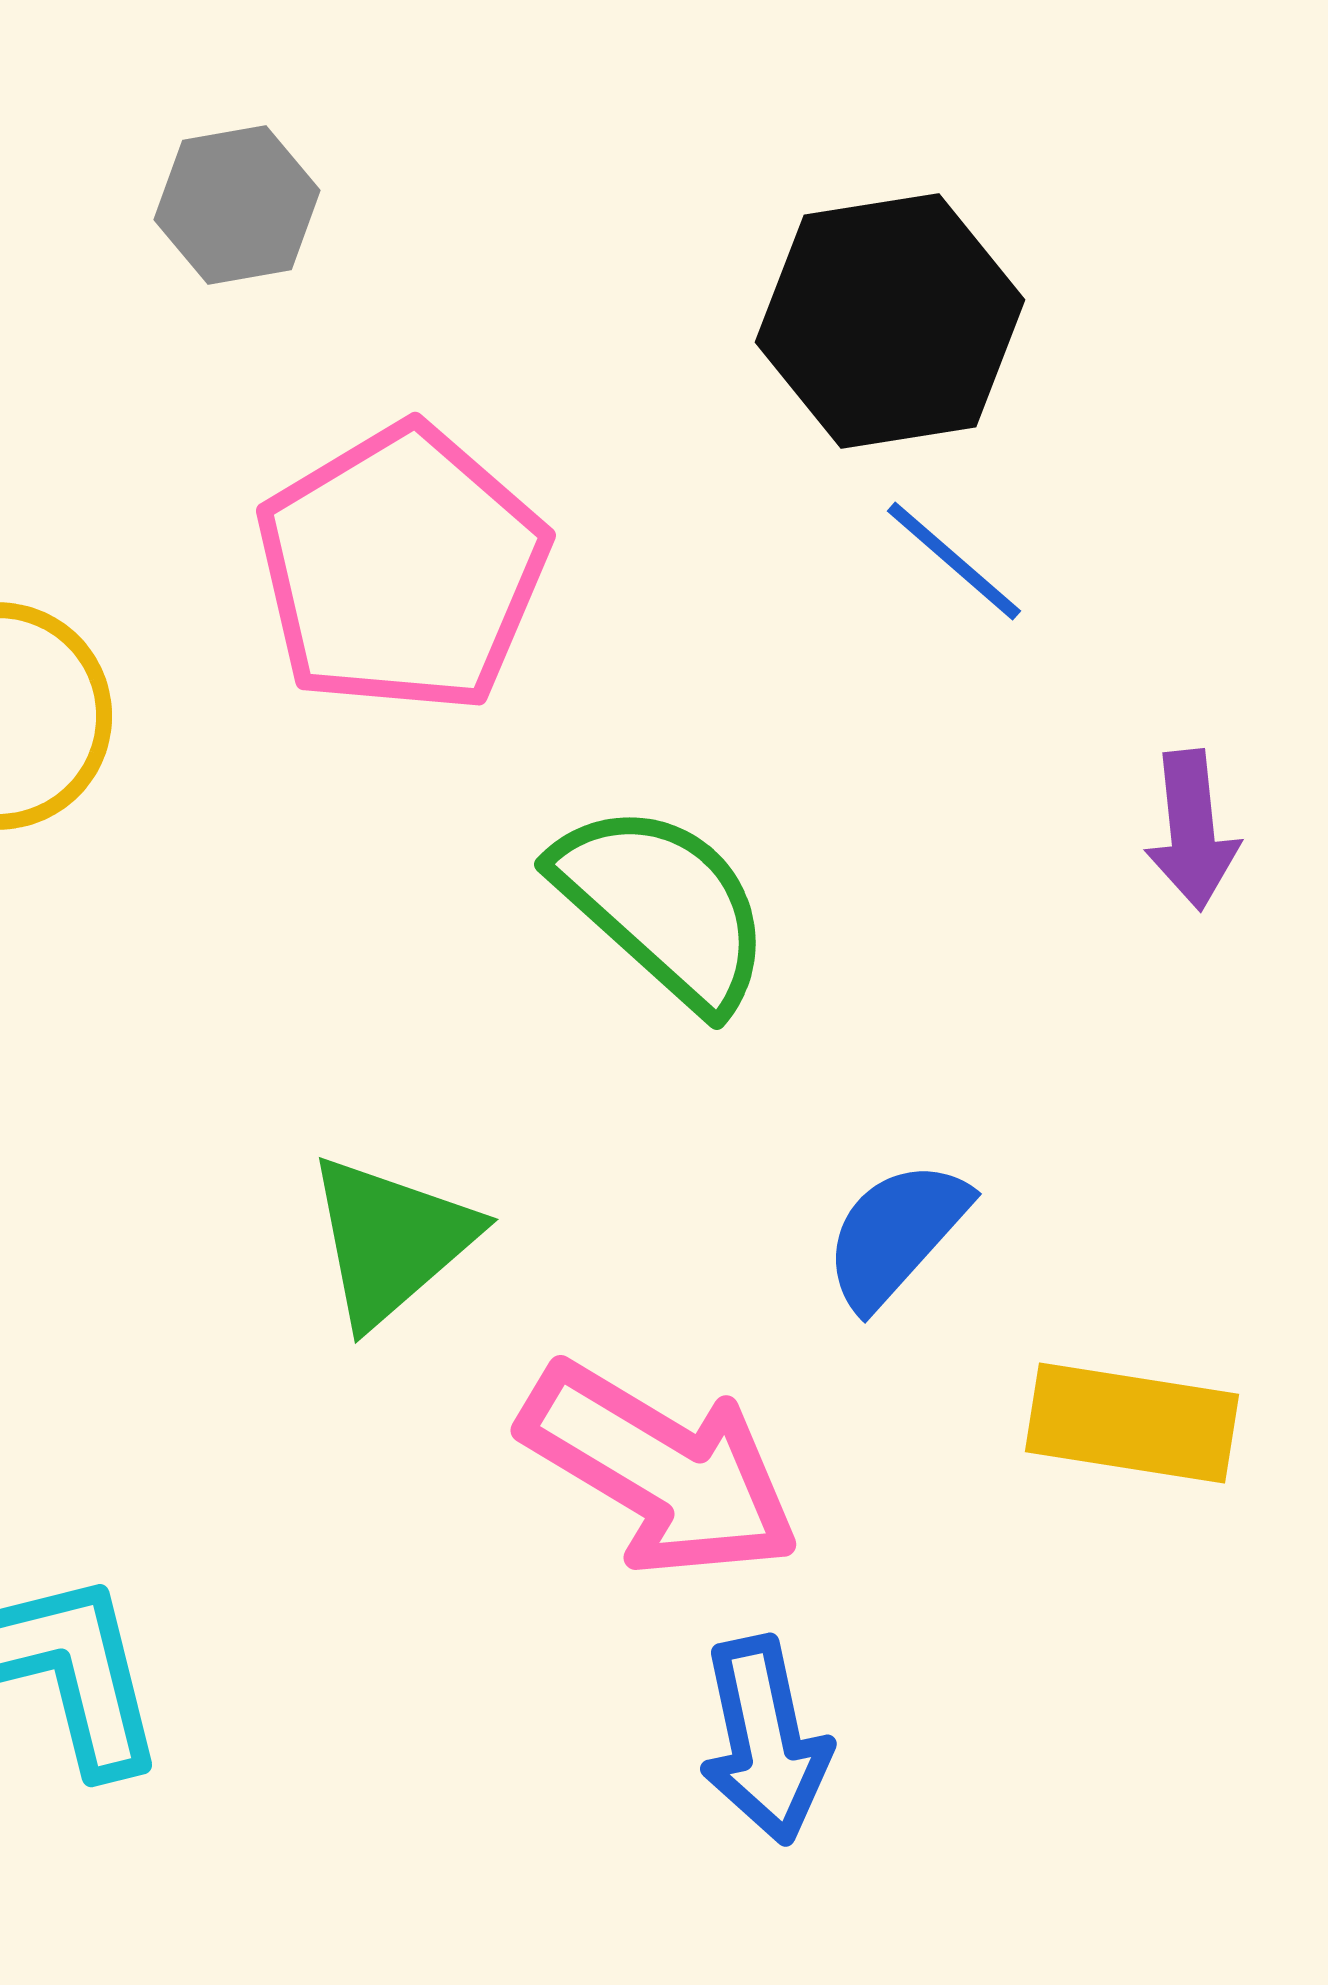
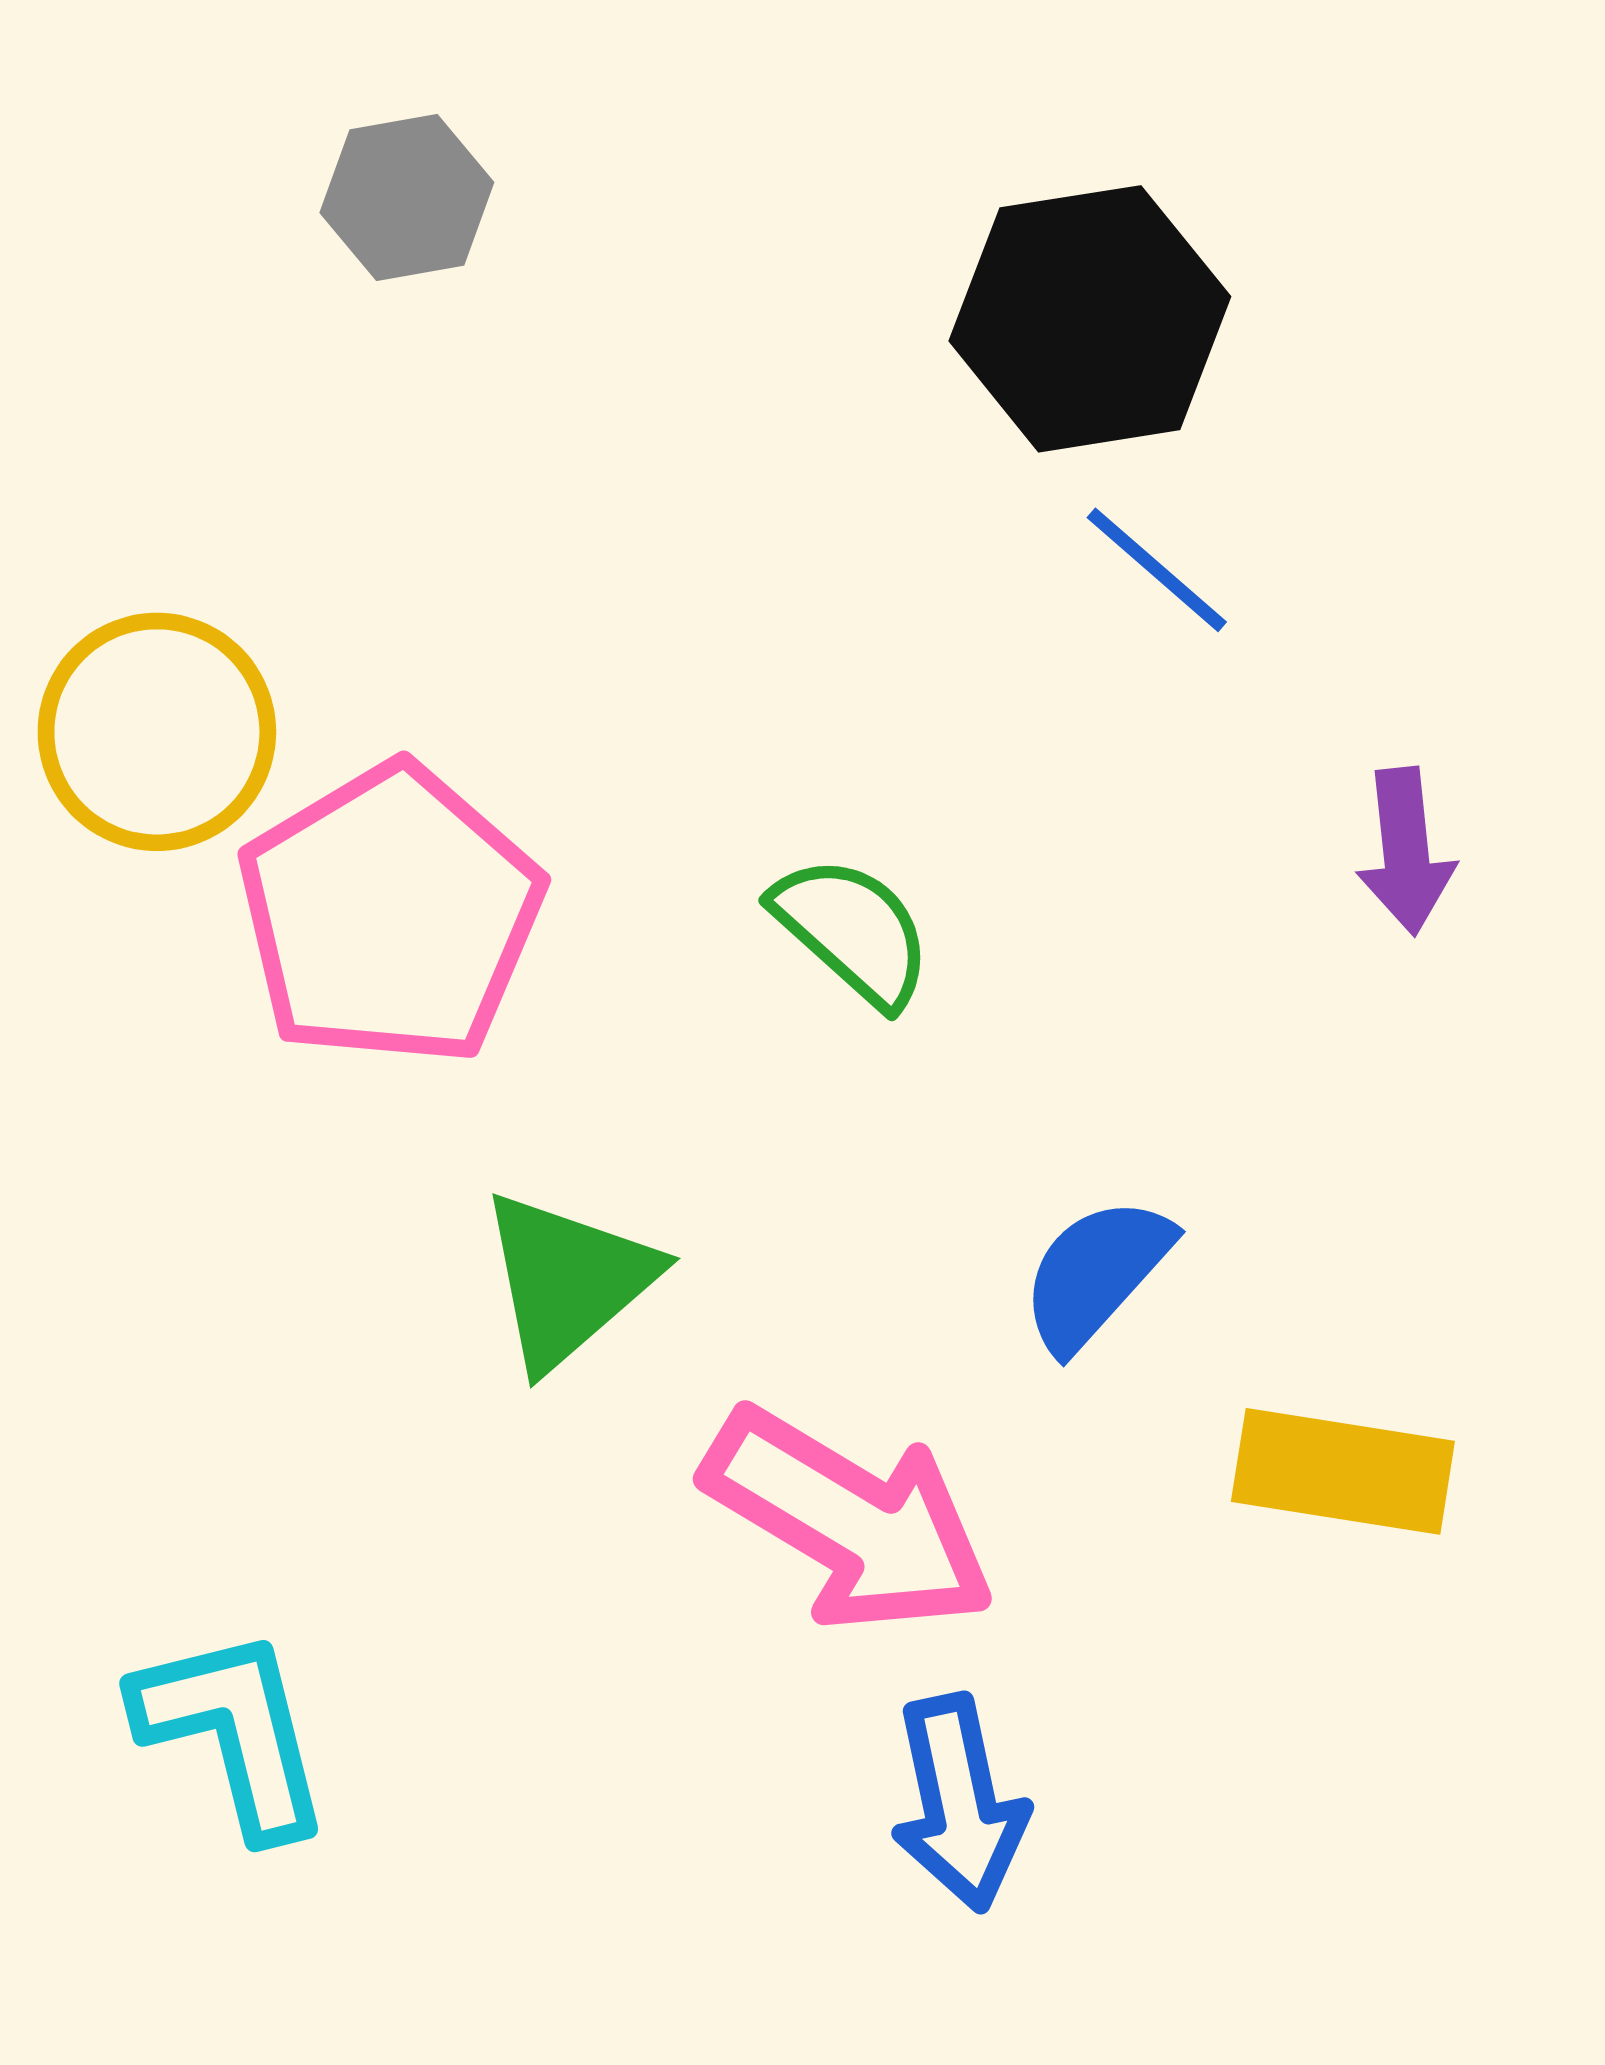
pink pentagon: (402, 569) -> (390, 915), moved
green semicircle: (663, 906) -> (852, 931), size x0.7

